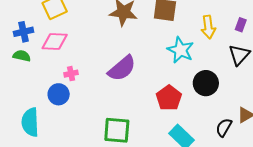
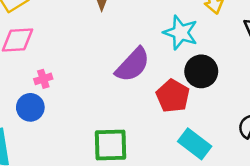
purple semicircle: (122, 68) -> (133, 65), moved
black circle: (206, 83) -> (201, 71), moved

